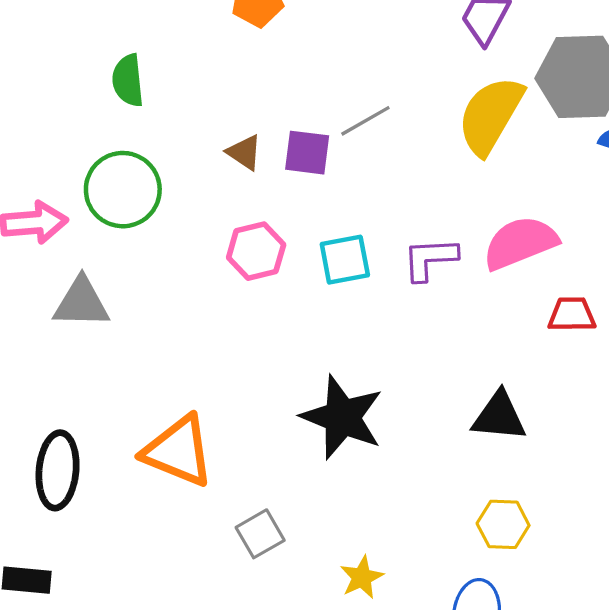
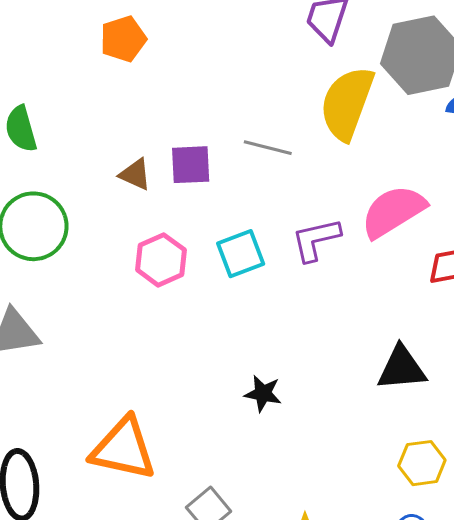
gray line: (365, 121) -> (268, 148), moved, turned 54
black star: (342, 417) -> (263, 393), size x0.5

